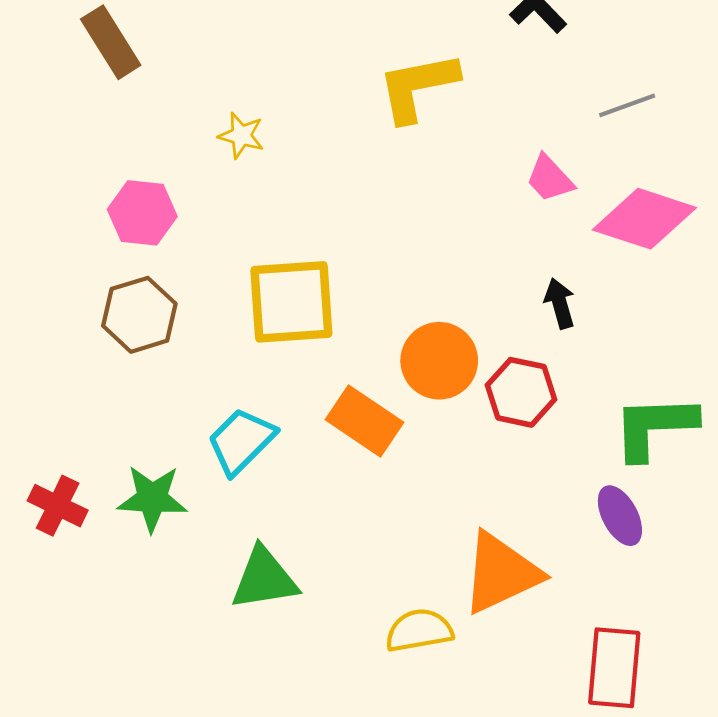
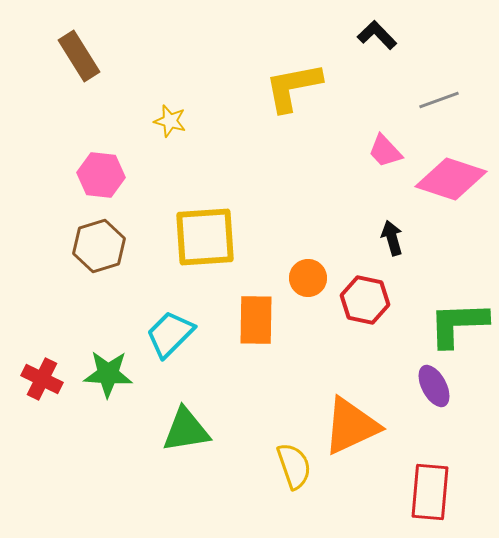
orange circle: (439, 361) -> (308, 278), size x0.7
orange rectangle: (365, 421) -> (256, 320), turned 57
yellow semicircle: (419, 630) -> (294, 466), turned 81

